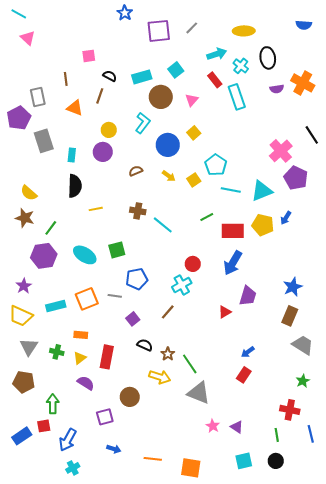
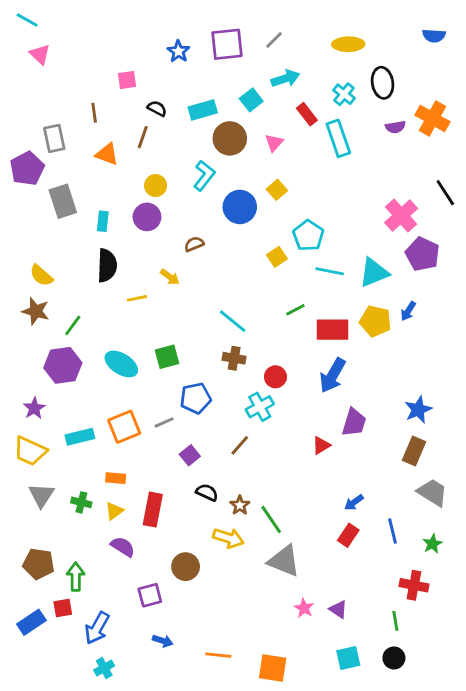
blue star: (125, 13) -> (178, 51), moved
cyan arrow: (217, 54) -> (285, 78), moved
yellow arrow: (169, 176) -> (170, 277), moved
brown cross: (138, 211) -> (234, 358), moved
gray line: (115, 296) -> (164, 422), turned -32
brown pentagon: (24, 382) -> (39, 564), moved
blue line: (311, 434) -> (393, 531), moved

